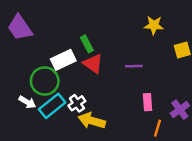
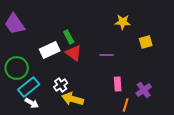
green circle: (45, 81) -> (17, 68), moved
white arrow: (27, 102) -> (32, 103), moved
cyan rectangle: (52, 106) -> (29, 87), moved

